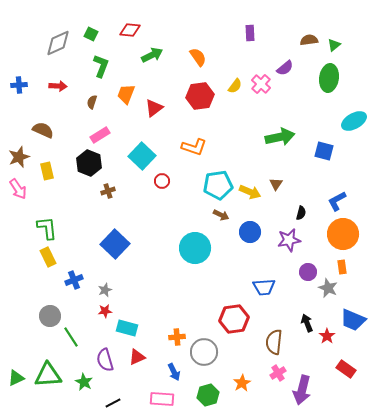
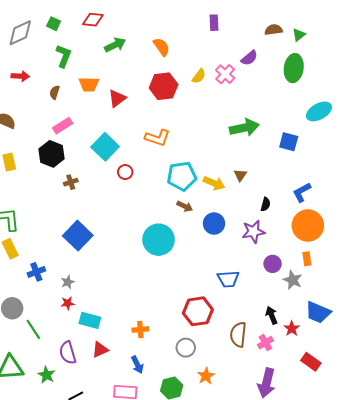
orange trapezoid: (126, 94) -> (89, 84), turned -110
gray circle: (204, 352) -> (186, 348), moved, size x0.7
pink cross: (278, 373) -> (265, 343), moved

